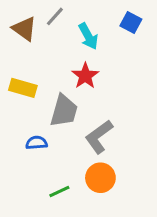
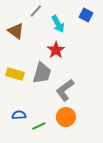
brown triangle: (24, 29) -> (16, 31), moved
yellow rectangle: (23, 88) -> (15, 74), moved
blue semicircle: (37, 143) -> (19, 115), moved

